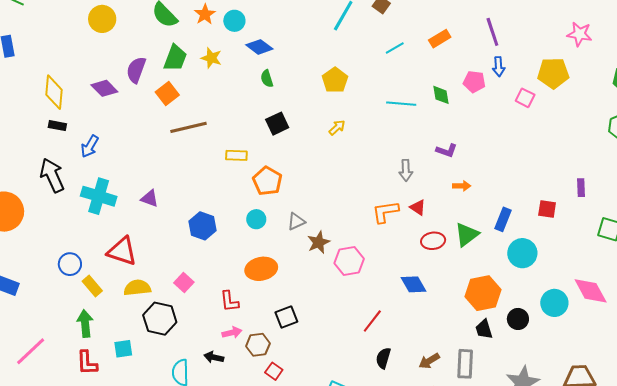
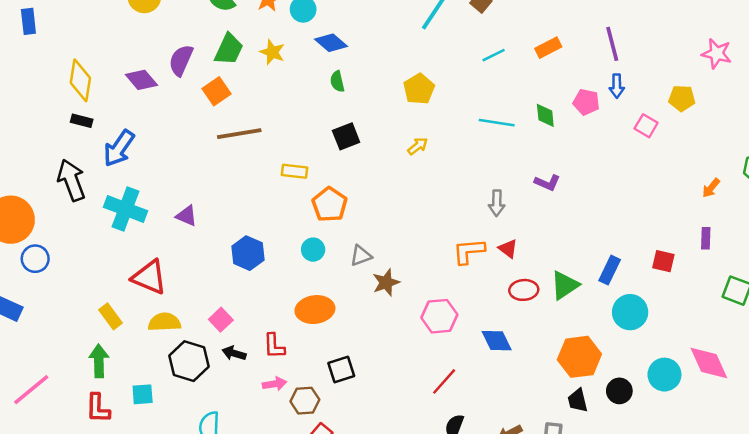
yellow pentagon: (553, 73) -> (682, 98), size x0.7
blue arrow: (90, 146) -> (119, 148), size x1.4
orange arrow: (462, 186) -> (711, 188), moved, turned 126
pink hexagon: (349, 261) -> (439, 316), moved
blue circle: (70, 264) -> (35, 259), moved
black arrow: (214, 357) -> (234, 353), moved

